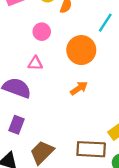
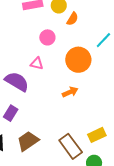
brown rectangle: (91, 149) -> (71, 146), turned 40

